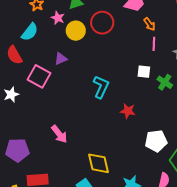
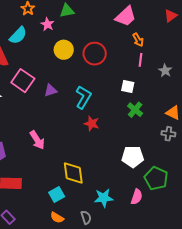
red circle: (102, 23) -> (95, 54), moved
yellow circle: (76, 31) -> (64, 50), moved
purple triangle: (61, 59) -> (51, 90), moved
green cross: (165, 82) -> (135, 110), moved
red star: (128, 111) -> (92, 124), moved

